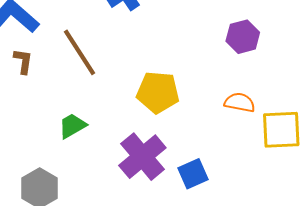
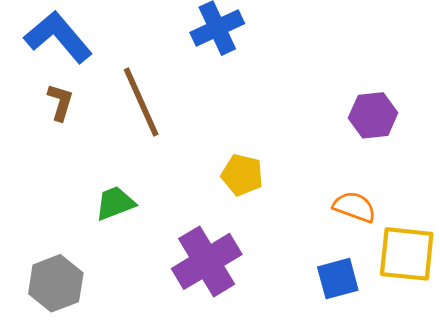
yellow pentagon: (158, 92) -> (242, 175), size x0.7
blue square: (193, 174) -> (338, 279), moved

